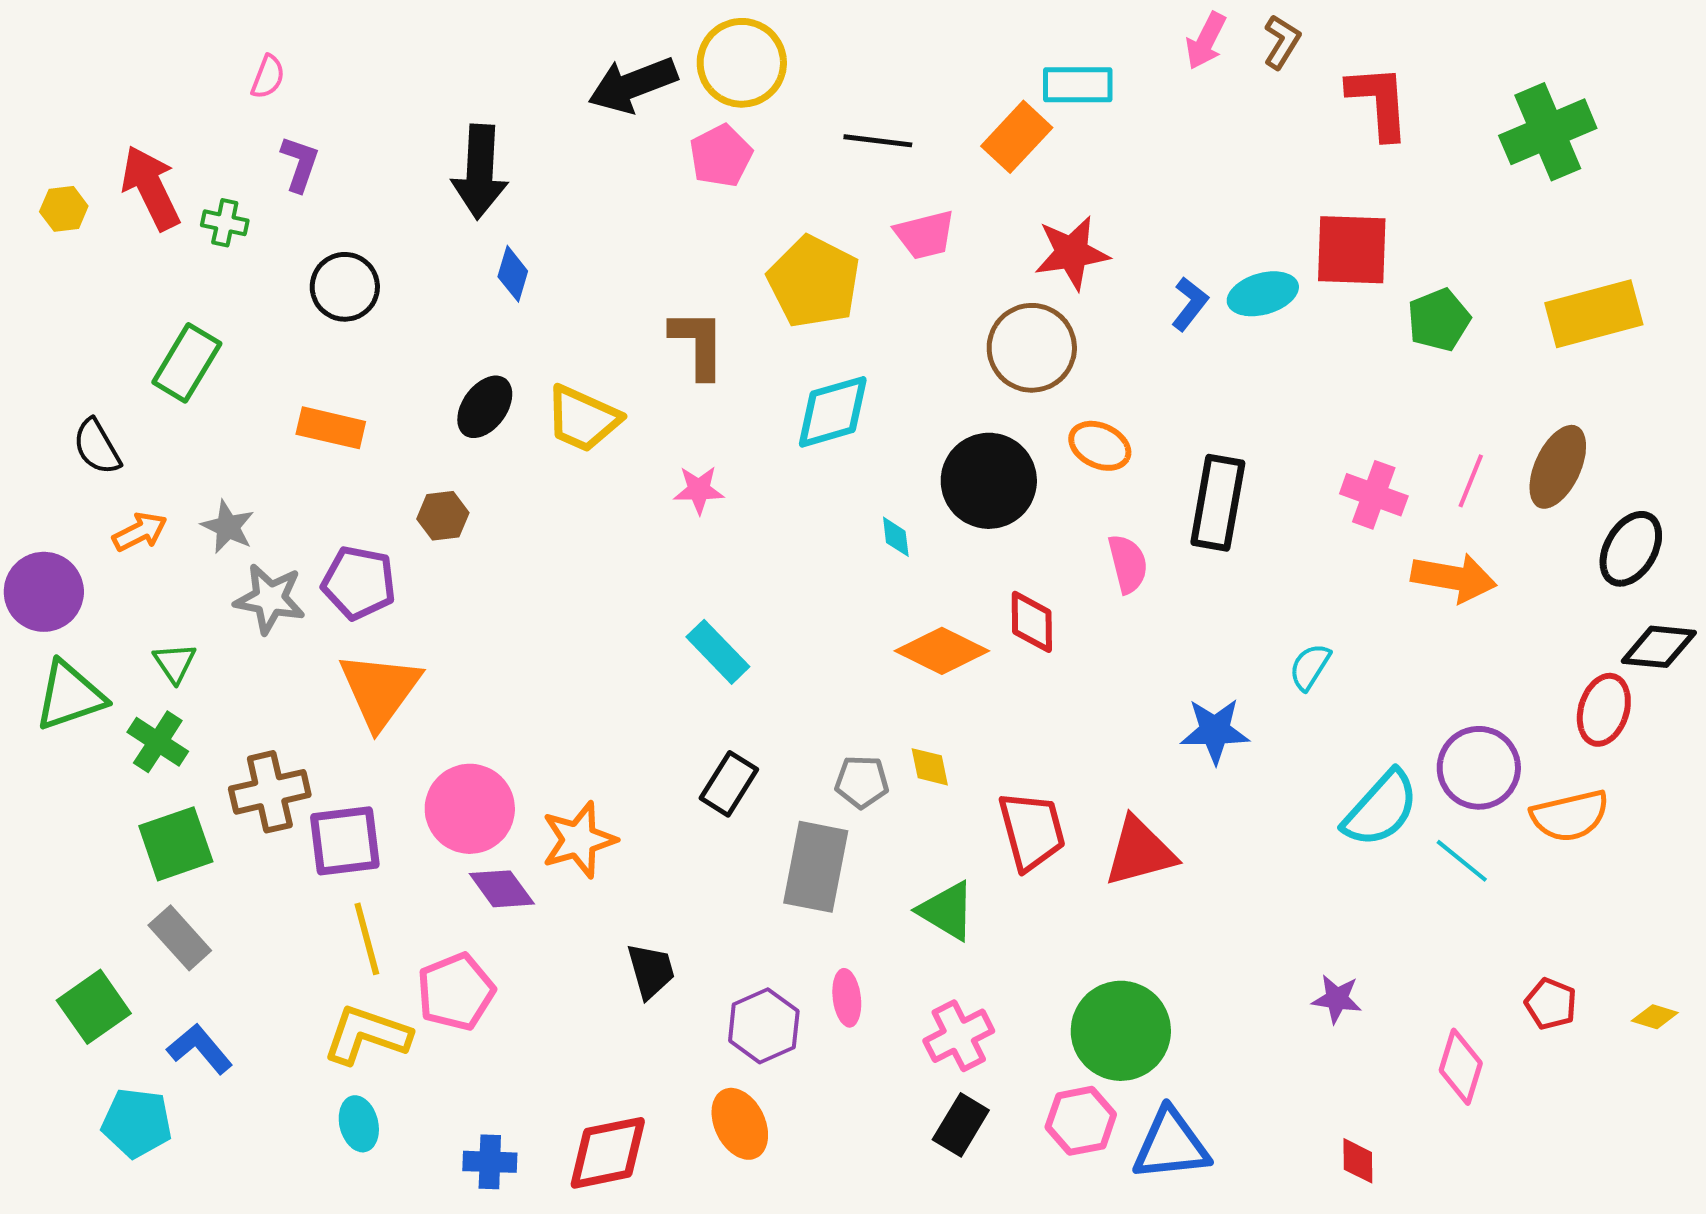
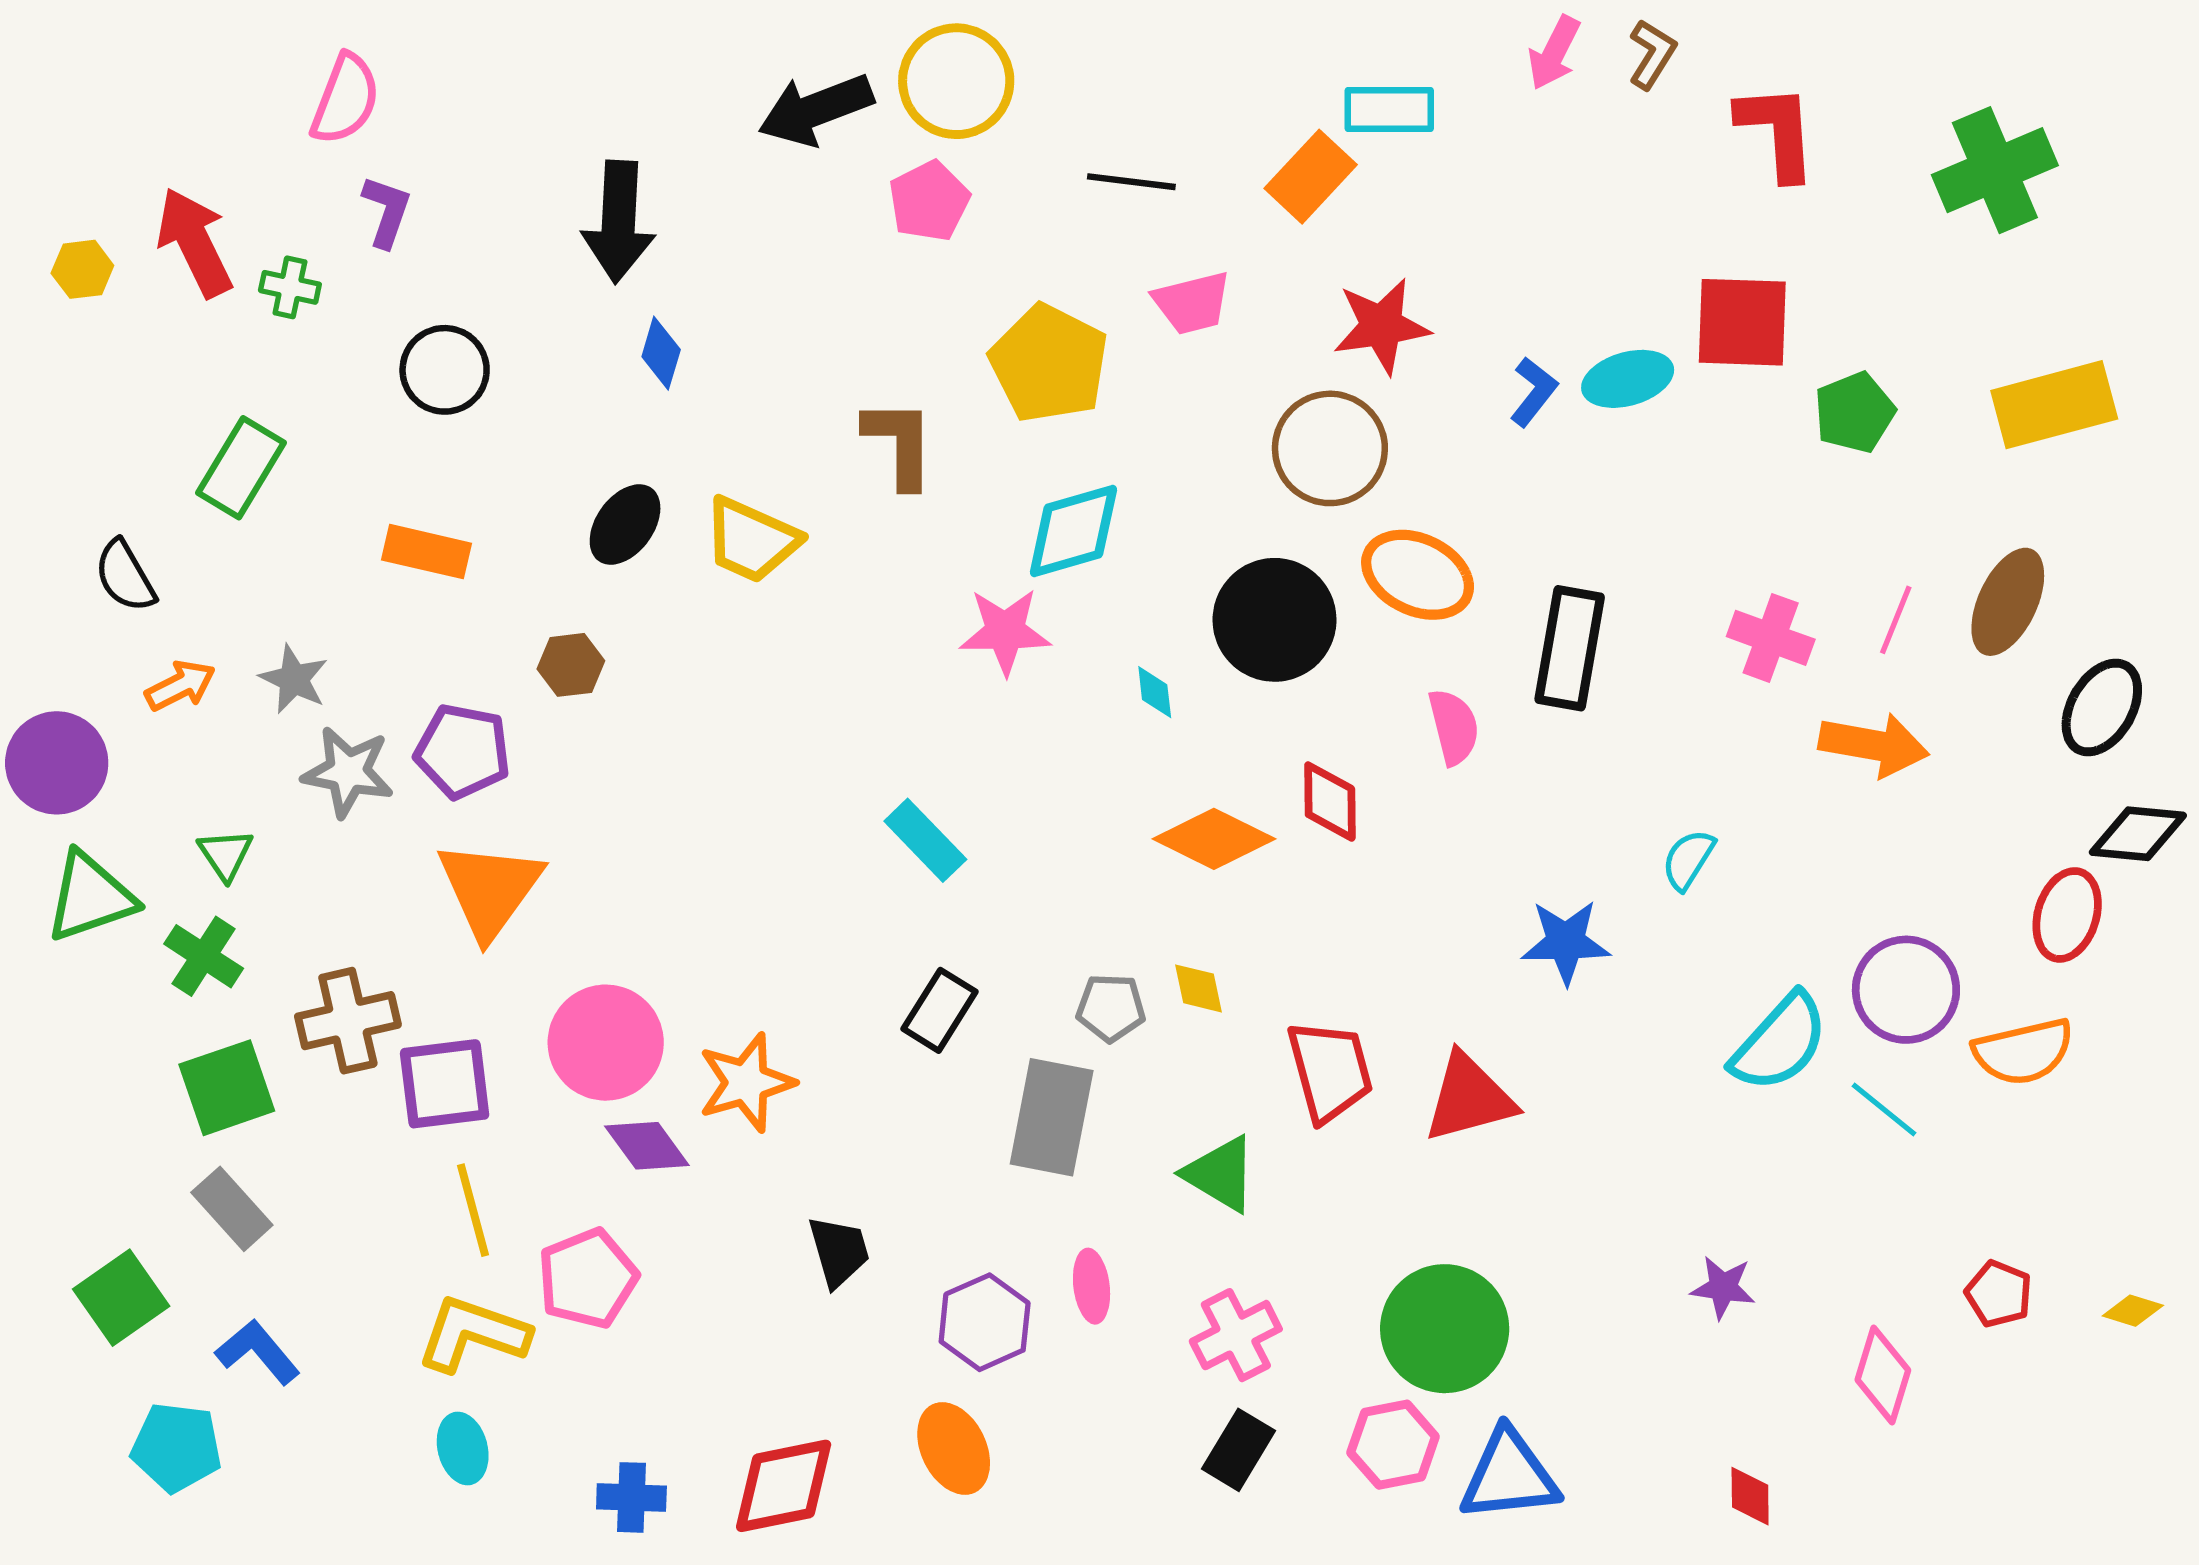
pink semicircle: (268, 77) -> (345, 99), size x1.6
orange ellipse: (1100, 446) -> (1418, 575), size x1.4
pink star: (699, 490) -> (1005, 631), moved, size x1.4

